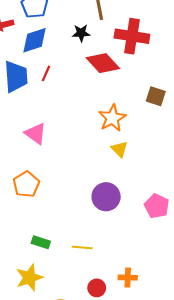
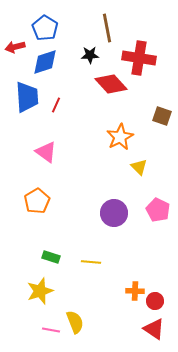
red line: (46, 73) -> (56, 105), moved
yellow triangle: (119, 149) -> (139, 167), moved
pink pentagon: (157, 206) -> (158, 210), moved
red circle: (97, 288) -> (155, 301), moved

